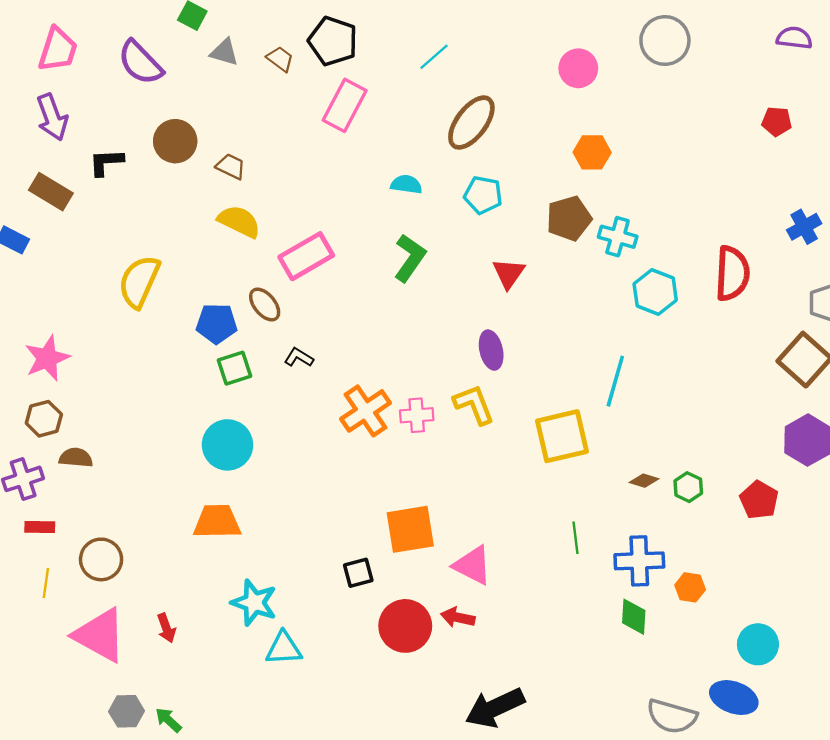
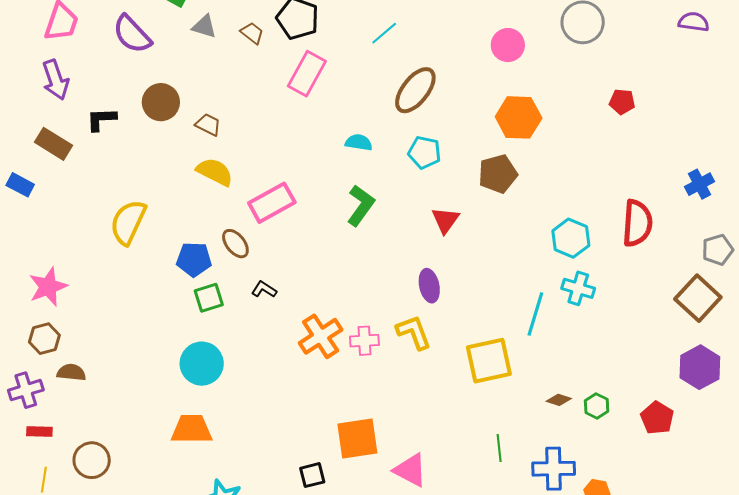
red pentagon: (777, 121) -> (622, 102), moved
orange hexagon: (592, 152) -> (519, 117), size x1.4
cyan cross: (618, 237) -> (578, 288), moved

